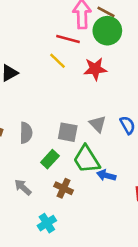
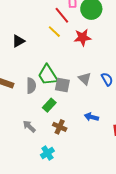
red line: (68, 39) -> (62, 15), turned 36
green trapezoid: (86, 159) -> (48, 75), moved

